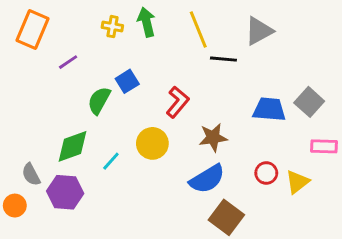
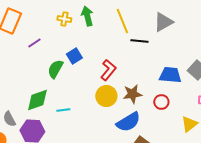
yellow circle: (152, 143) -> (106, 96), moved
cyan line: (111, 161) -> (63, 110), turned 40
red circle: (266, 173) -> (161, 102), moved

